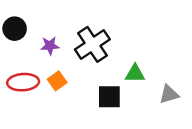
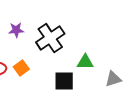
purple star: (50, 46) -> (16, 30), moved

